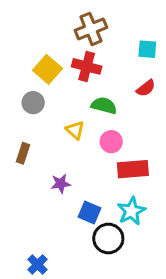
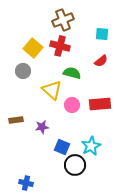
yellow triangle: (75, 130) -> (52, 90), size x1.5
pink circle: (111, 142) -> (72, 105), moved
brown rectangle: (23, 153) -> (16, 120), moved, turned 64
red rectangle: (133, 169) -> (100, 104), moved
blue cross: (37, 265) -> (26, 183), turned -32

